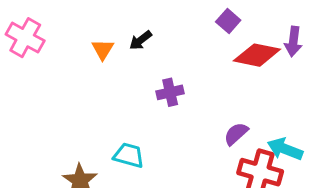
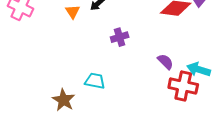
purple semicircle: (236, 134) -> (165, 62), turned 90

